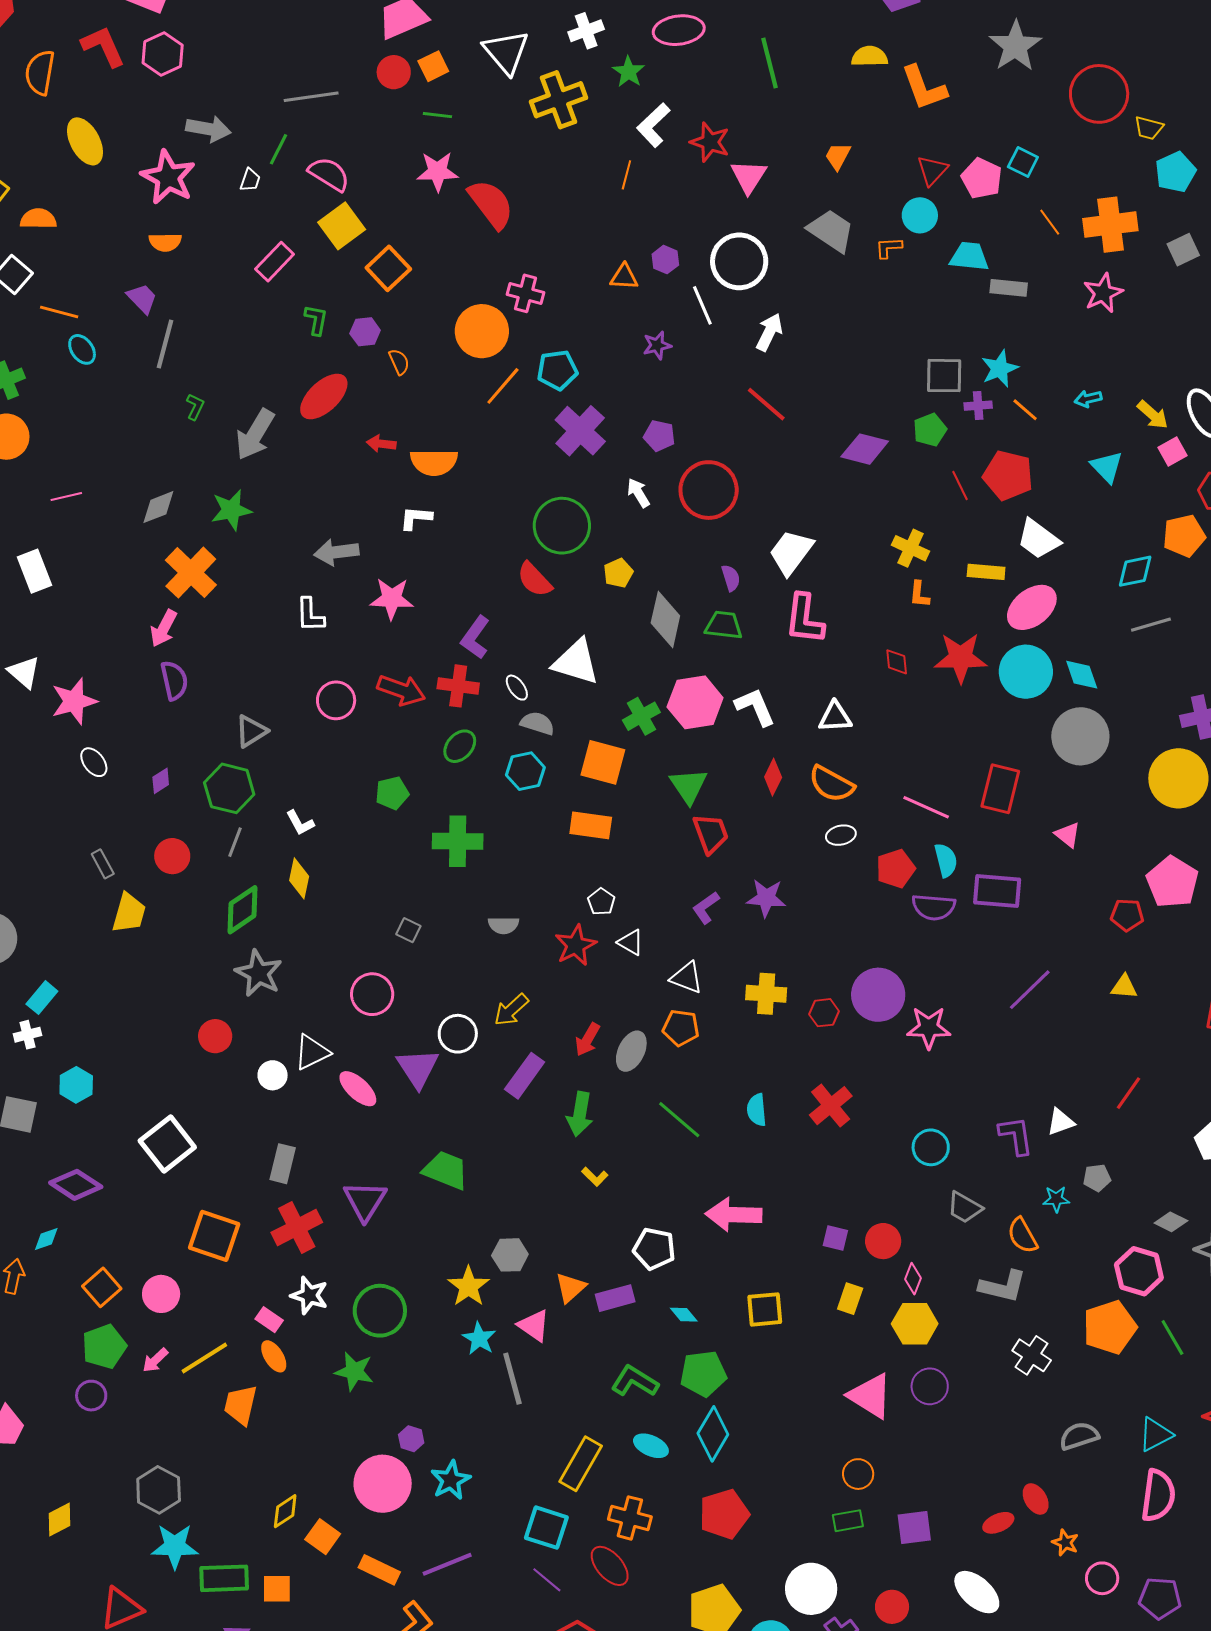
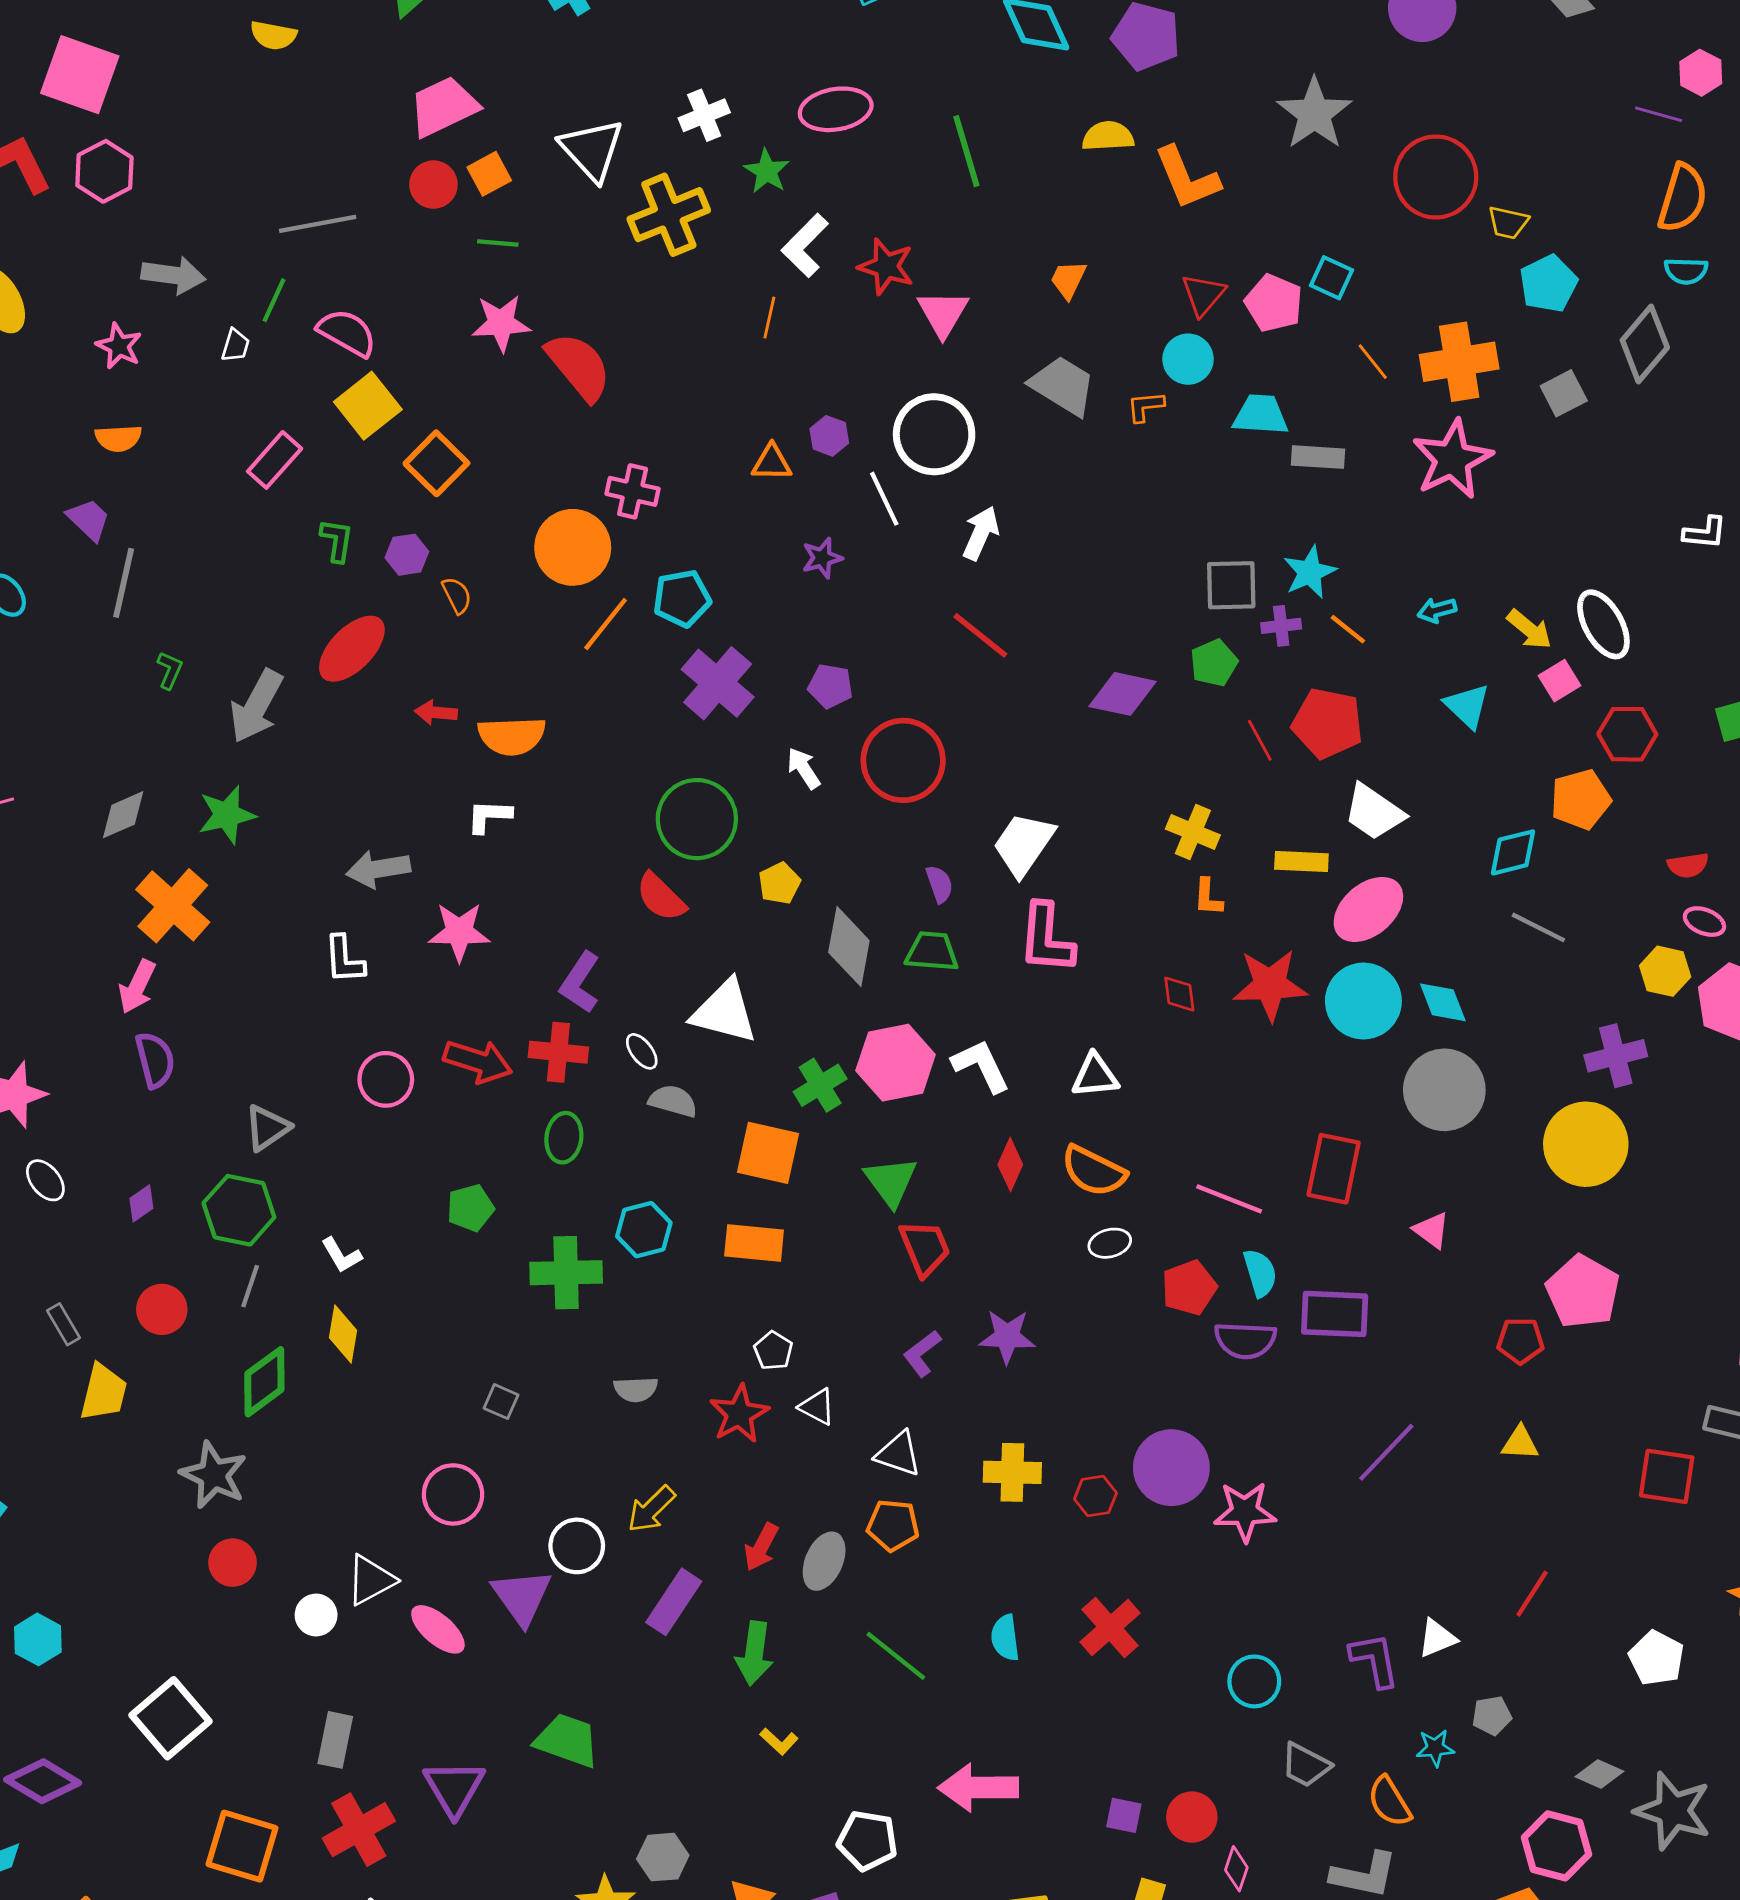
pink star: (168, 177) -> (119, 346), size x0.6
pink star: (1103, 293) -> (1452, 459), size x1.4
gray line: (1151, 625) -> (1538, 927), turned 45
green ellipse: (460, 746) -> (564, 1138), turned -32
cyan hexagon: (525, 771) -> (644, 1230), moved
gray star: (259, 973) -> (214, 1475), moved

